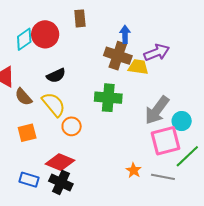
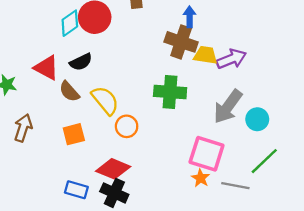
purple arrow: (157, 52) -> (231, 59), moved
black semicircle: (56, 75) -> (81, 62), moved
pink square: (165, 141) -> (207, 154), moved, turned 32

